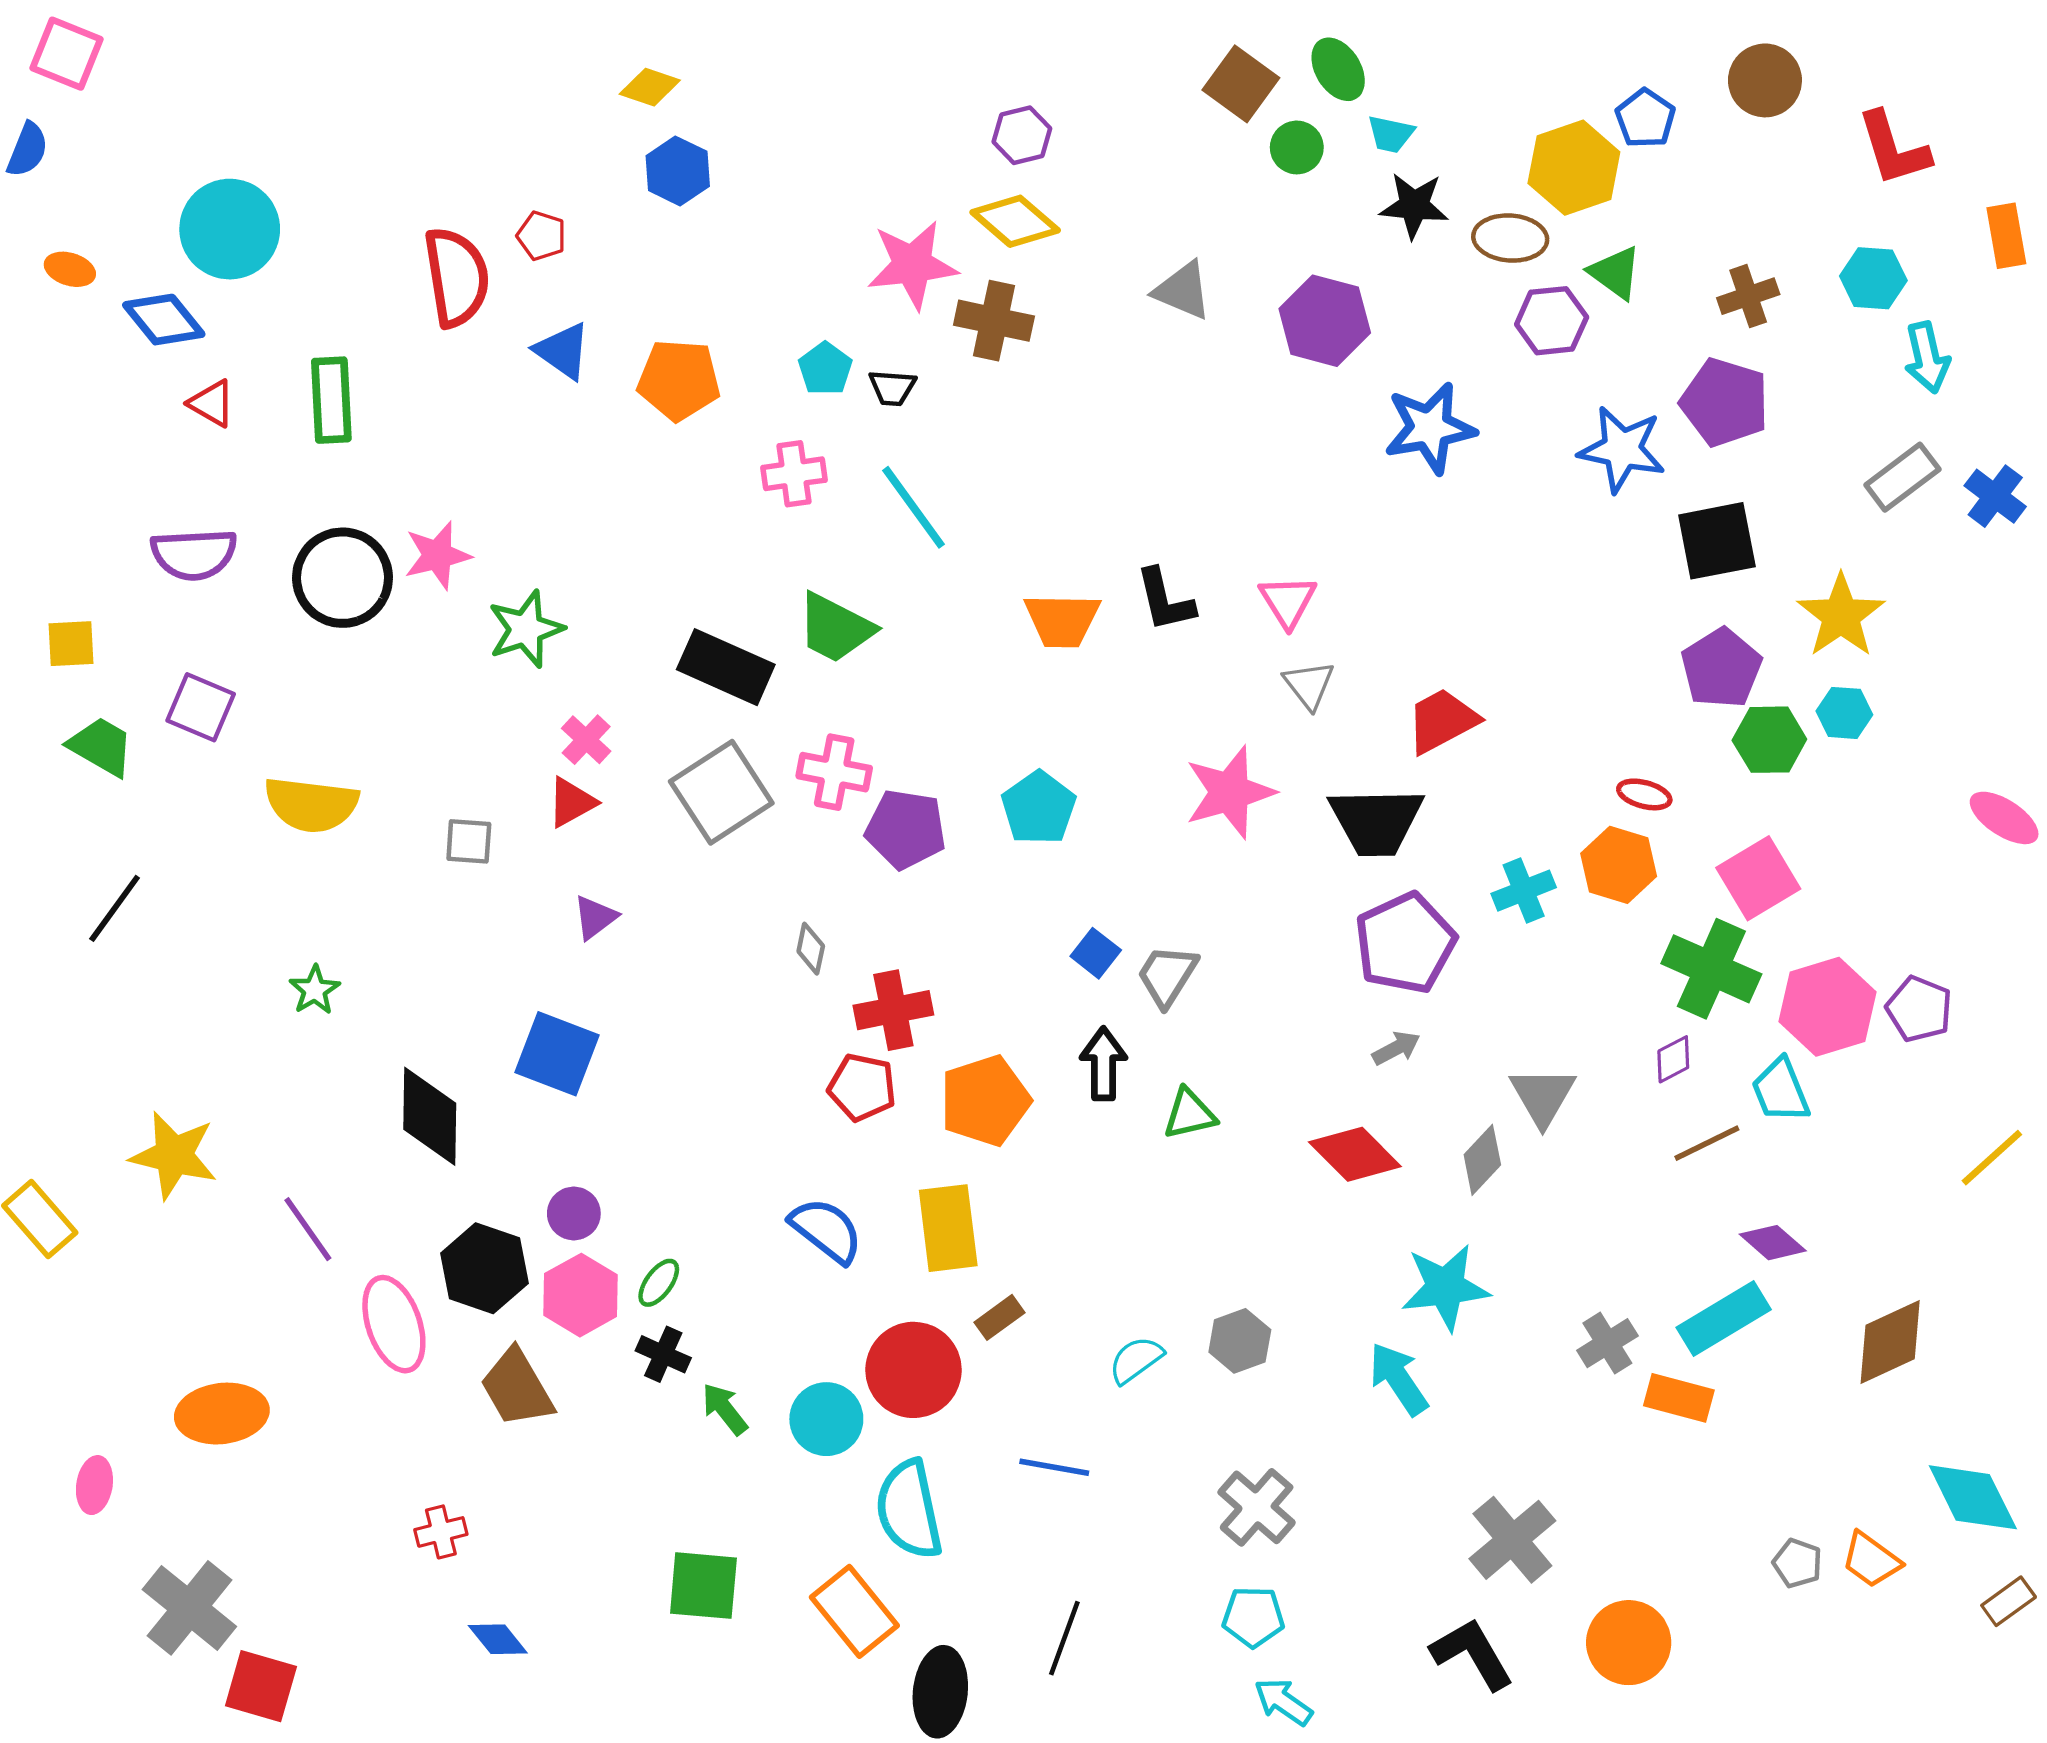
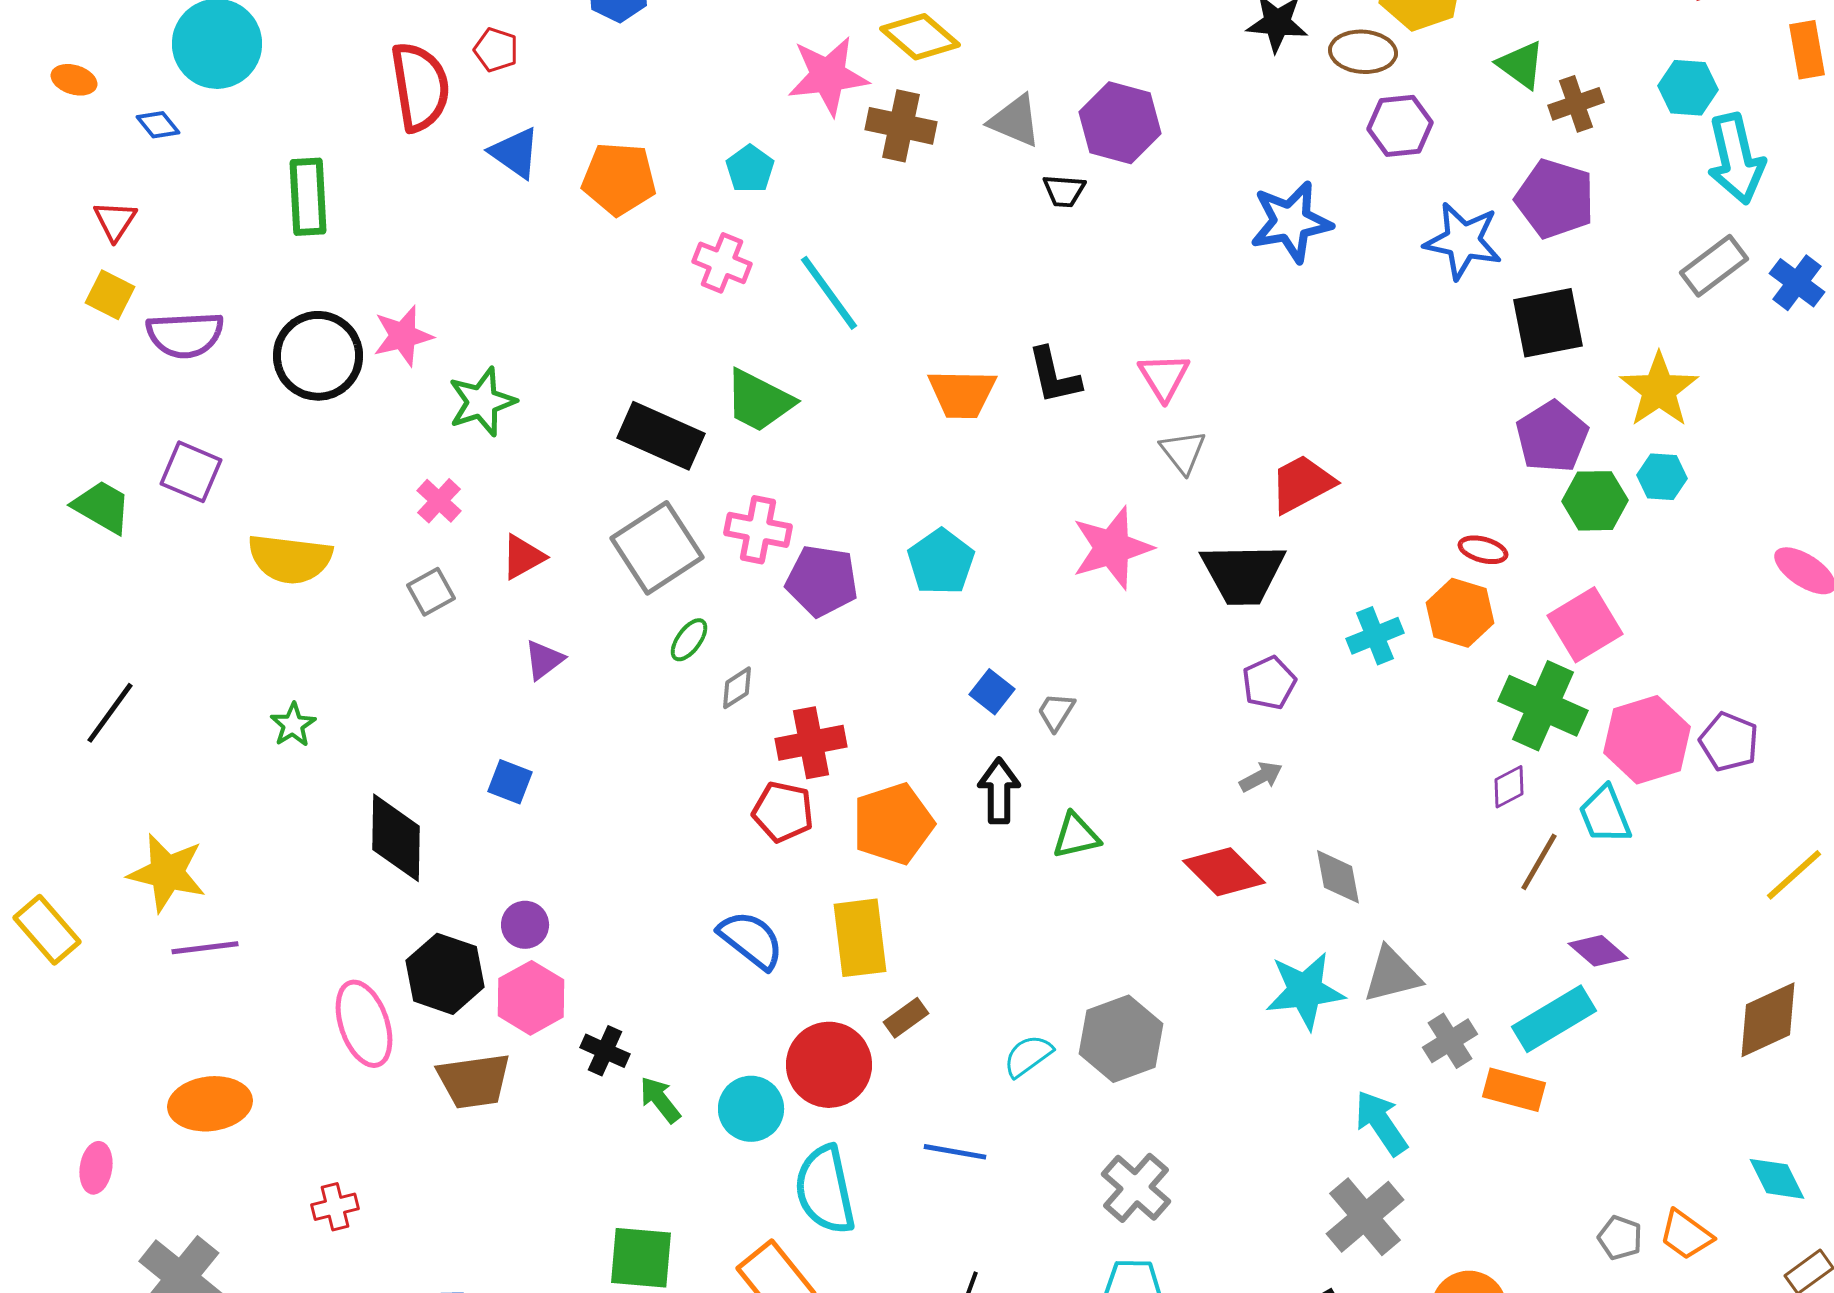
green triangle: (1615, 273) -> (1521, 65), moved
gray triangle: (1183, 291) -> (1015, 121), moved
blue diamond: (164, 320) -> (158, 125), size x0.6
purple hexagon: (1325, 321) -> (1120, 123), moved
cyan arrow: (1927, 358) -> (1736, 159), size x1.4
black trapezoid: (892, 388) -> (1064, 191), moved
red triangle: (212, 403) -> (115, 221), moved, turned 33
pink cross: (794, 474) -> (722, 263), turned 30
yellow square: (71, 644) -> (110, 295), moved, turned 30
pink cross: (586, 740) -> (439, 501), moved
gray square: (469, 841) -> (431, 592), turned -33
black line: (115, 908) -> (110, 713), moved
purple pentagon: (1405, 943) -> (1269, 683), size x0.6
gray diamond: (811, 949) -> (737, 688), turned 45
gray trapezoid: (1167, 975) -> (1056, 712), size x0.7
blue square: (557, 1054) -> (510, 782), size x0.6
gray triangle: (1543, 1096) -> (1392, 975), moved, turned 46
brown line: (1707, 1143) -> (1539, 862), turned -34
gray diamond: (1482, 1160) -> (1338, 877), turned -54
purple line: (308, 1229) -> (205, 948), moved, turned -62
green ellipse: (659, 1283) -> (689, 640), moved
gray hexagon: (1240, 1341) -> (1121, 1039), size x1.5
brown diamond: (1890, 1342) -> (1768, 1020), moved
cyan arrow: (1398, 1379) -> (1381, 1123), moved
brown trapezoid: (517, 1388) -> (474, 1081), turned -68
cyan diamond: (1973, 1497) -> (1777, 1179), size x0.7
red cross: (441, 1532) -> (335, 1207), moved

